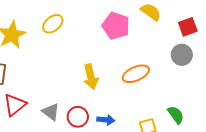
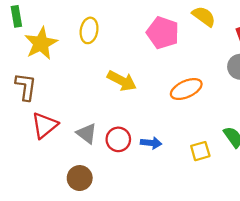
yellow ellipse: (53, 24) -> (89, 30), turned -40
yellow arrow: (91, 77) -> (122, 81), moved, turned -50

